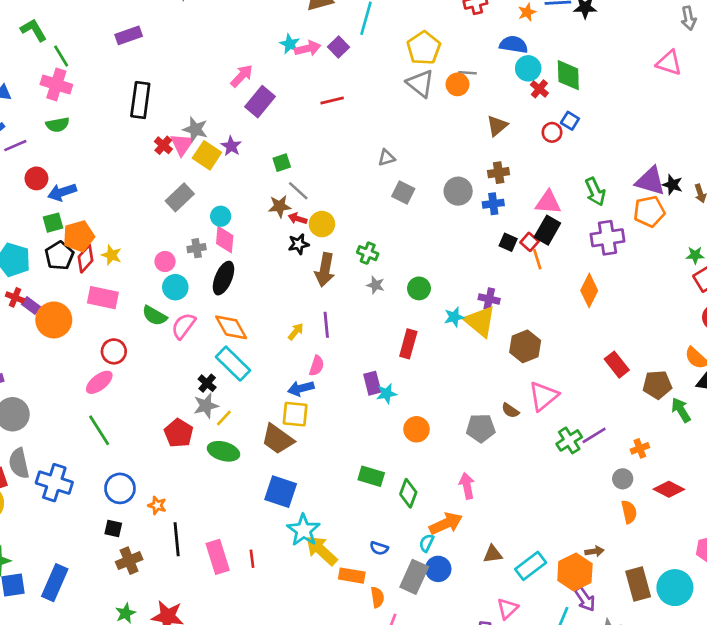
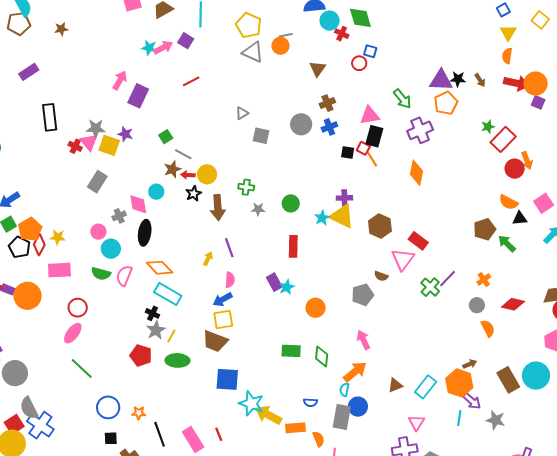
cyan circle: (221, 216) -> (156, 192), moved
red rectangle: (617, 365) -> (418, 241), moved
blue cross: (54, 483) -> (40, 425), moved, turned 32

